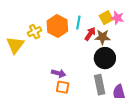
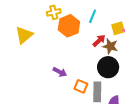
cyan line: (78, 23) -> (93, 16), moved
yellow cross: (35, 32) -> (54, 12), moved
orange square: (63, 87) -> (81, 86), moved

